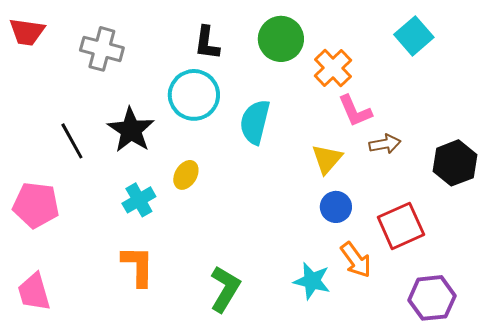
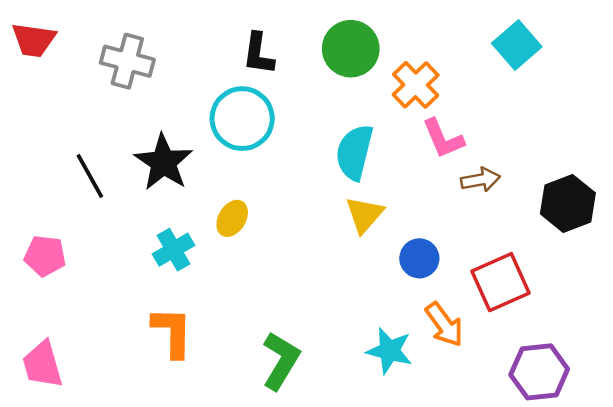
cyan semicircle: (255, 122) -> (354, 152), moved
yellow triangle: (327, 159) -> (364, 215), moved
pink pentagon: (36, 205) -> (45, 256), size x0.7

